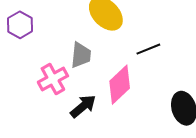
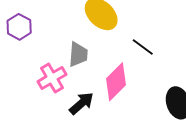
black line: (148, 49) -> (143, 47), turned 60

